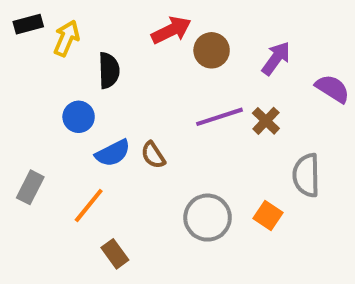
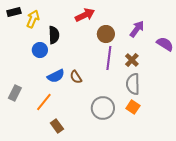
brown circle: (212, 50) -> (106, 34), moved
blue circle: (79, 117) -> (40, 50), moved
purple line: (220, 117) -> (109, 58), turned -65
gray semicircle: (306, 175) -> (133, 84), moved

